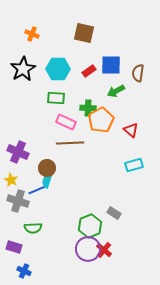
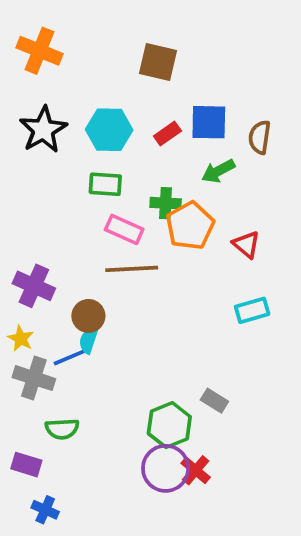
orange cross: (32, 34) -> (40, 51), moved, size x1.6

